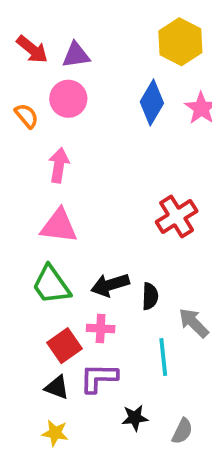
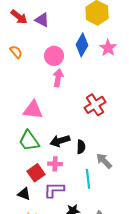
purple triangle: (76, 55) -> (42, 20), turned 35
pink circle: (68, 99) -> (54, 56), moved
pink arrow: (59, 165) -> (58, 78), moved
black triangle: (57, 387) -> (24, 194), moved

